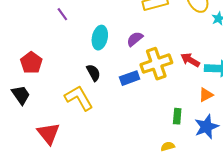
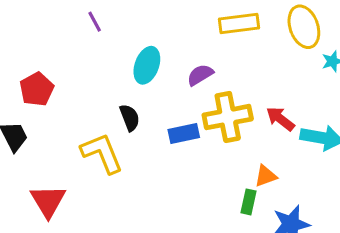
orange triangle: (206, 95) -> (266, 176), moved

